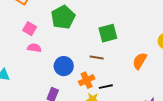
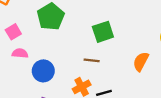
pink square: (30, 29) -> (13, 32), turned 32
blue circle: (64, 66) -> (43, 71), moved

